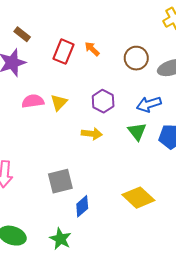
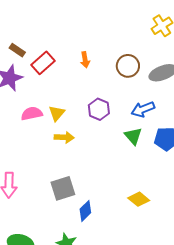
orange arrow: (92, 49) -> (85, 60), turned -140
red rectangle: (63, 52) -> (43, 63), moved, turned 30
yellow arrow: (92, 134) -> (64, 137), moved
yellow diamond: (138, 198) -> (139, 199), size x0.7

